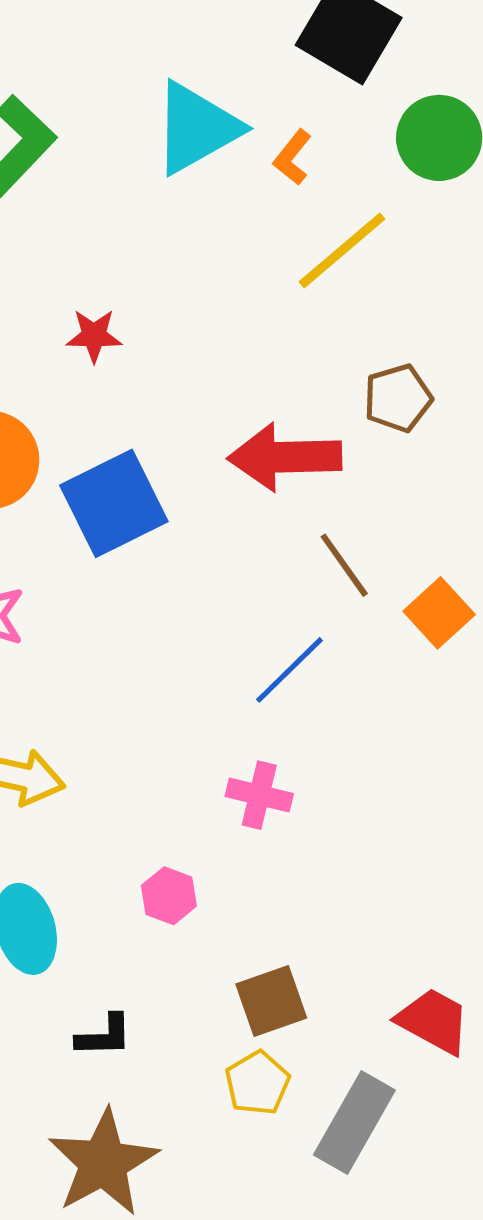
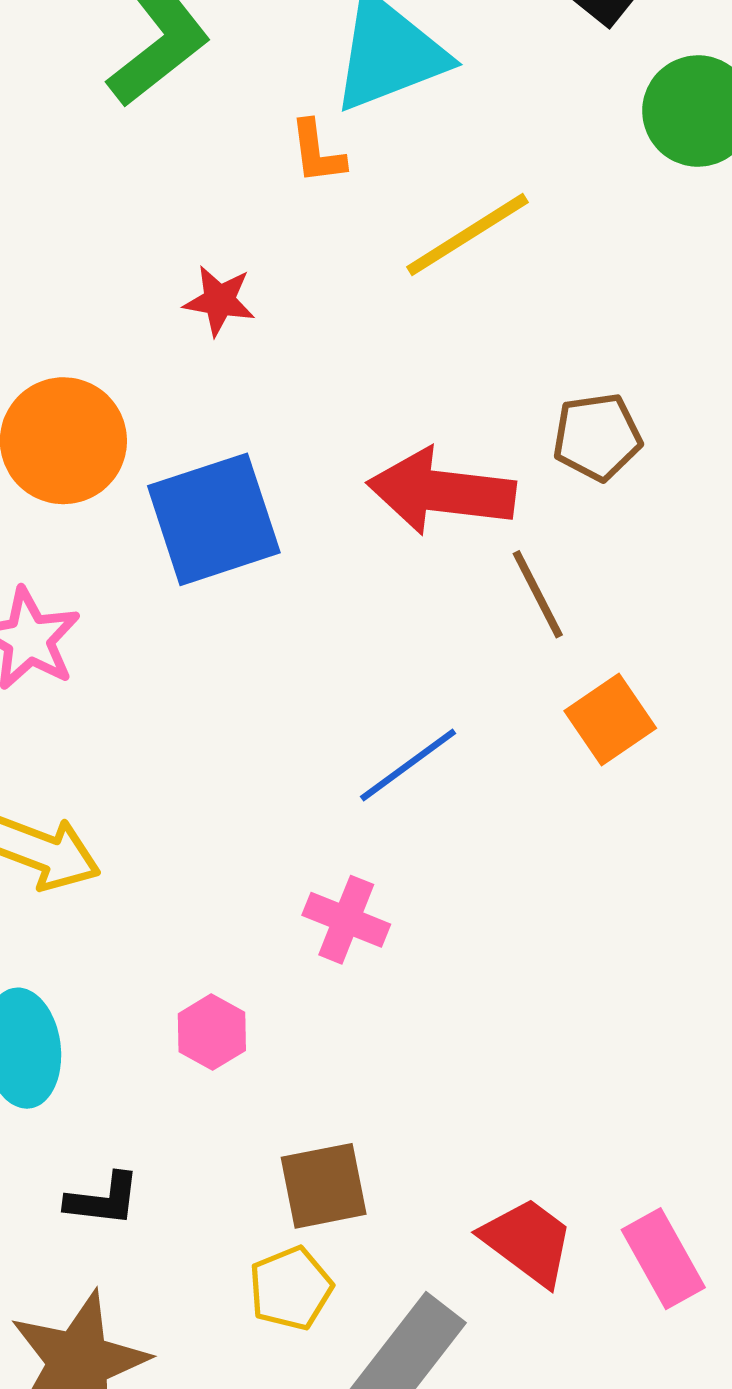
orange L-shape: (292, 157) -> (317, 152), moved, turned -54
yellow line: (342, 250) -> (467, 235), moved
brown line: (344, 565) -> (538, 594), moved

